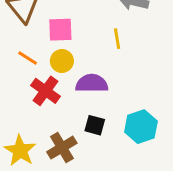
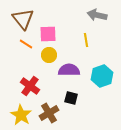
orange line: (28, 58) -> (26, 44), moved
red cross: (45, 91) -> (30, 86), moved
cyan hexagon: (141, 127) -> (102, 76), moved

